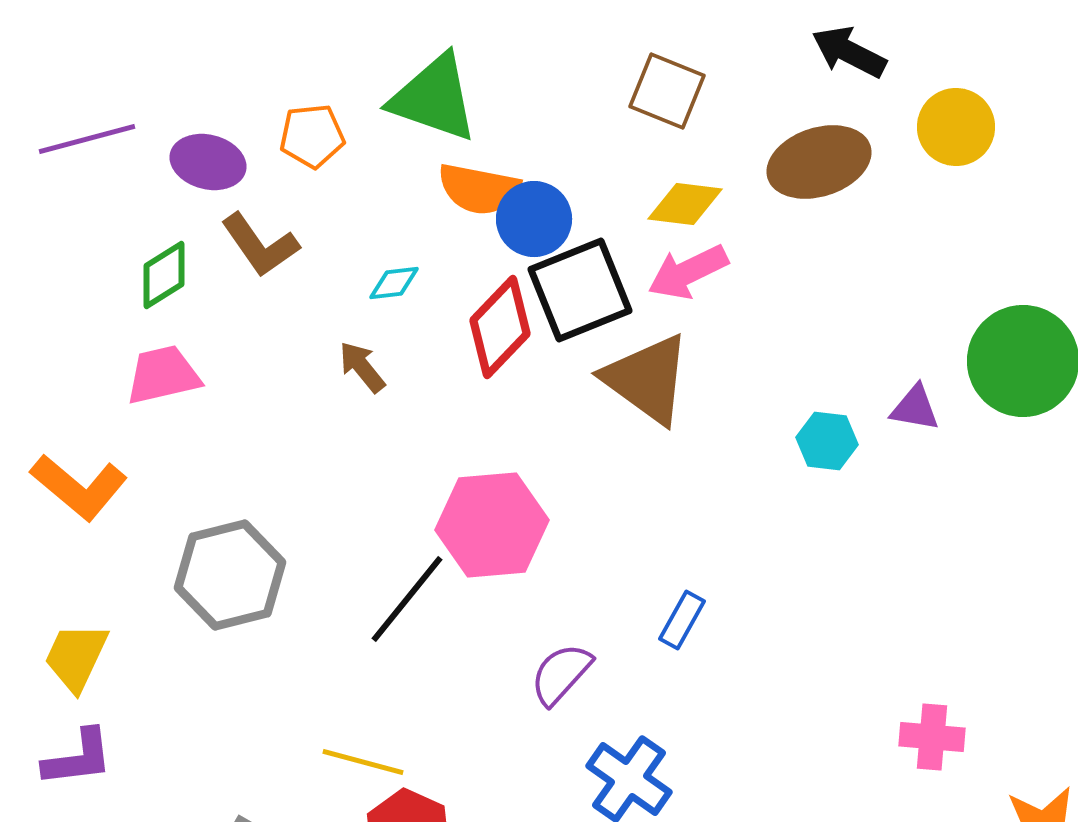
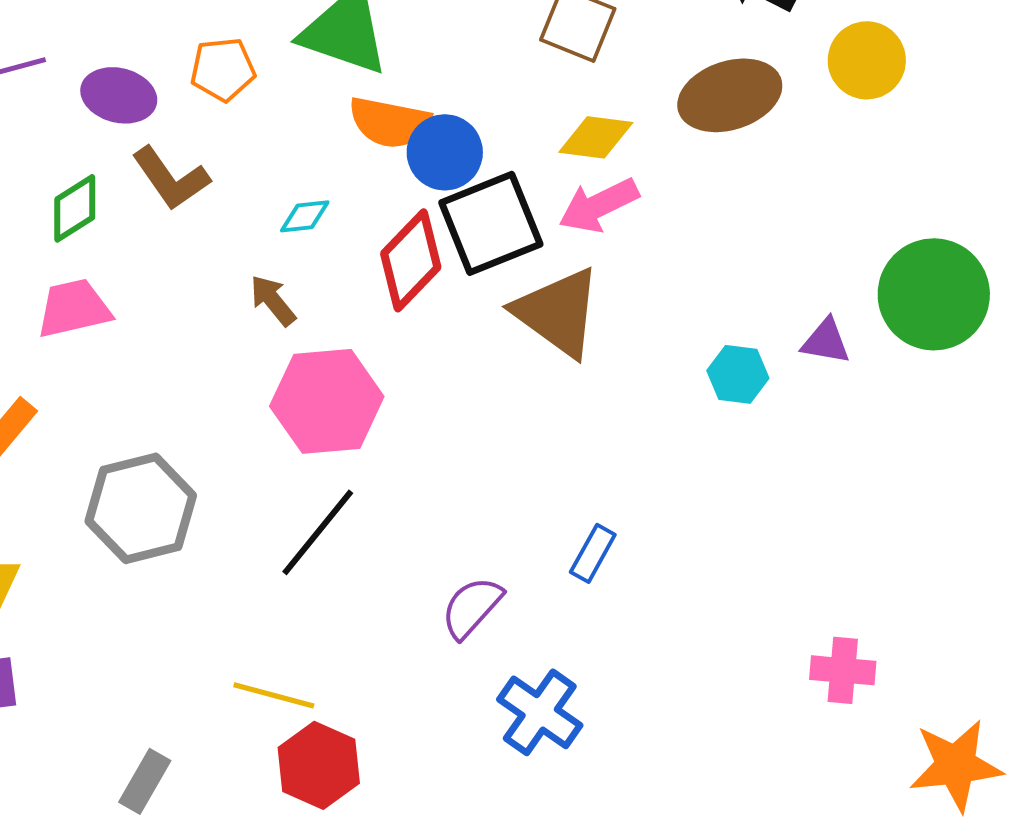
pink hexagon: (492, 525) -> (327, 401), moved

